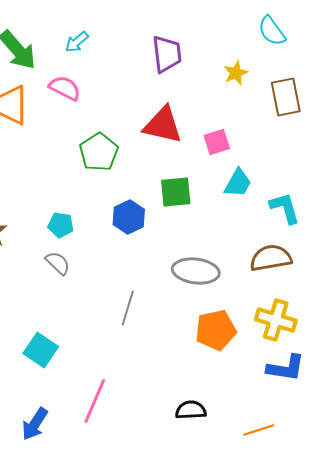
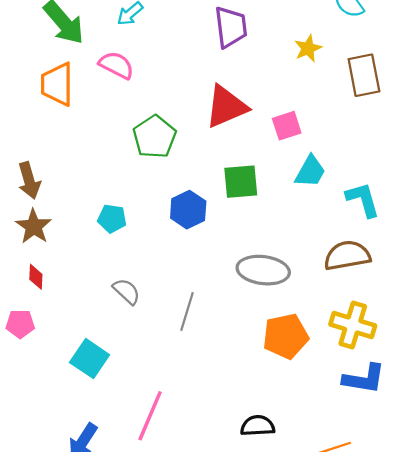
red triangle: (163, 125) -> (226, 107), turned -36
gray semicircle: (58, 263) -> (127, 291), moved

